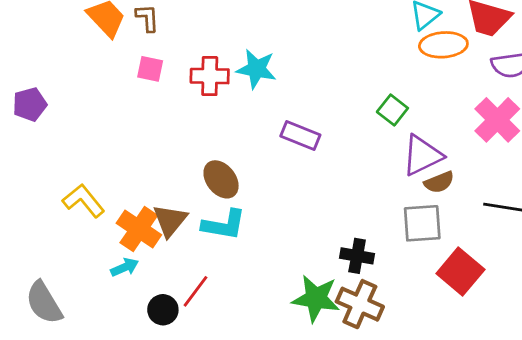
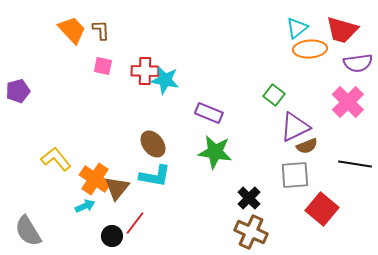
cyan star: (256, 69) -> (165, 80), moved
brown triangle: (170, 221) -> (117, 188), moved
black cross: (357, 256) -> (249, 198), turned 35
green star: (316, 298) -> (215, 152), moved

